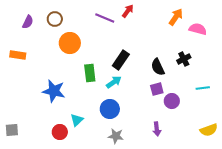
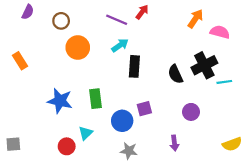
purple semicircle: (28, 22) -> (28, 12), moved
orange rectangle: (18, 55) -> (20, 61), turned 49
black cross: (184, 59) -> (204, 65), size x1.6
black rectangle: (121, 60) -> (134, 66), turned -30
green rectangle: (90, 73) -> (96, 99), moved
cyan arrow: (114, 82) -> (120, 45), moved
cyan line: (203, 88) -> (224, 82), moved
purple square: (157, 89) -> (144, 109), moved

